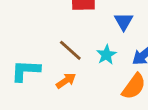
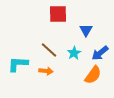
orange arrow: (66, 81) -> (46, 71), turned 40

